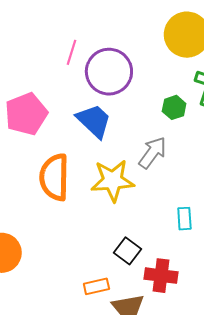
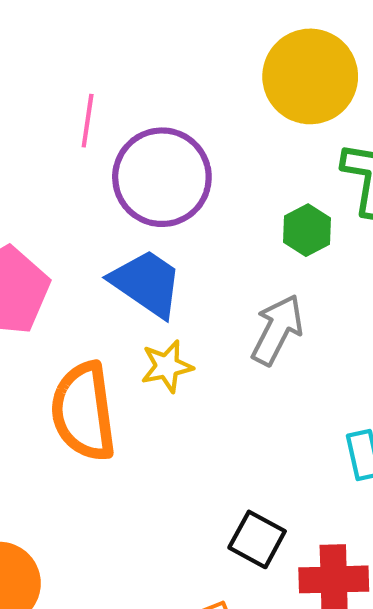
pink line: (72, 52) -> (88, 121), moved
yellow star: (113, 181) -> (167, 366), moved, size x0.6

